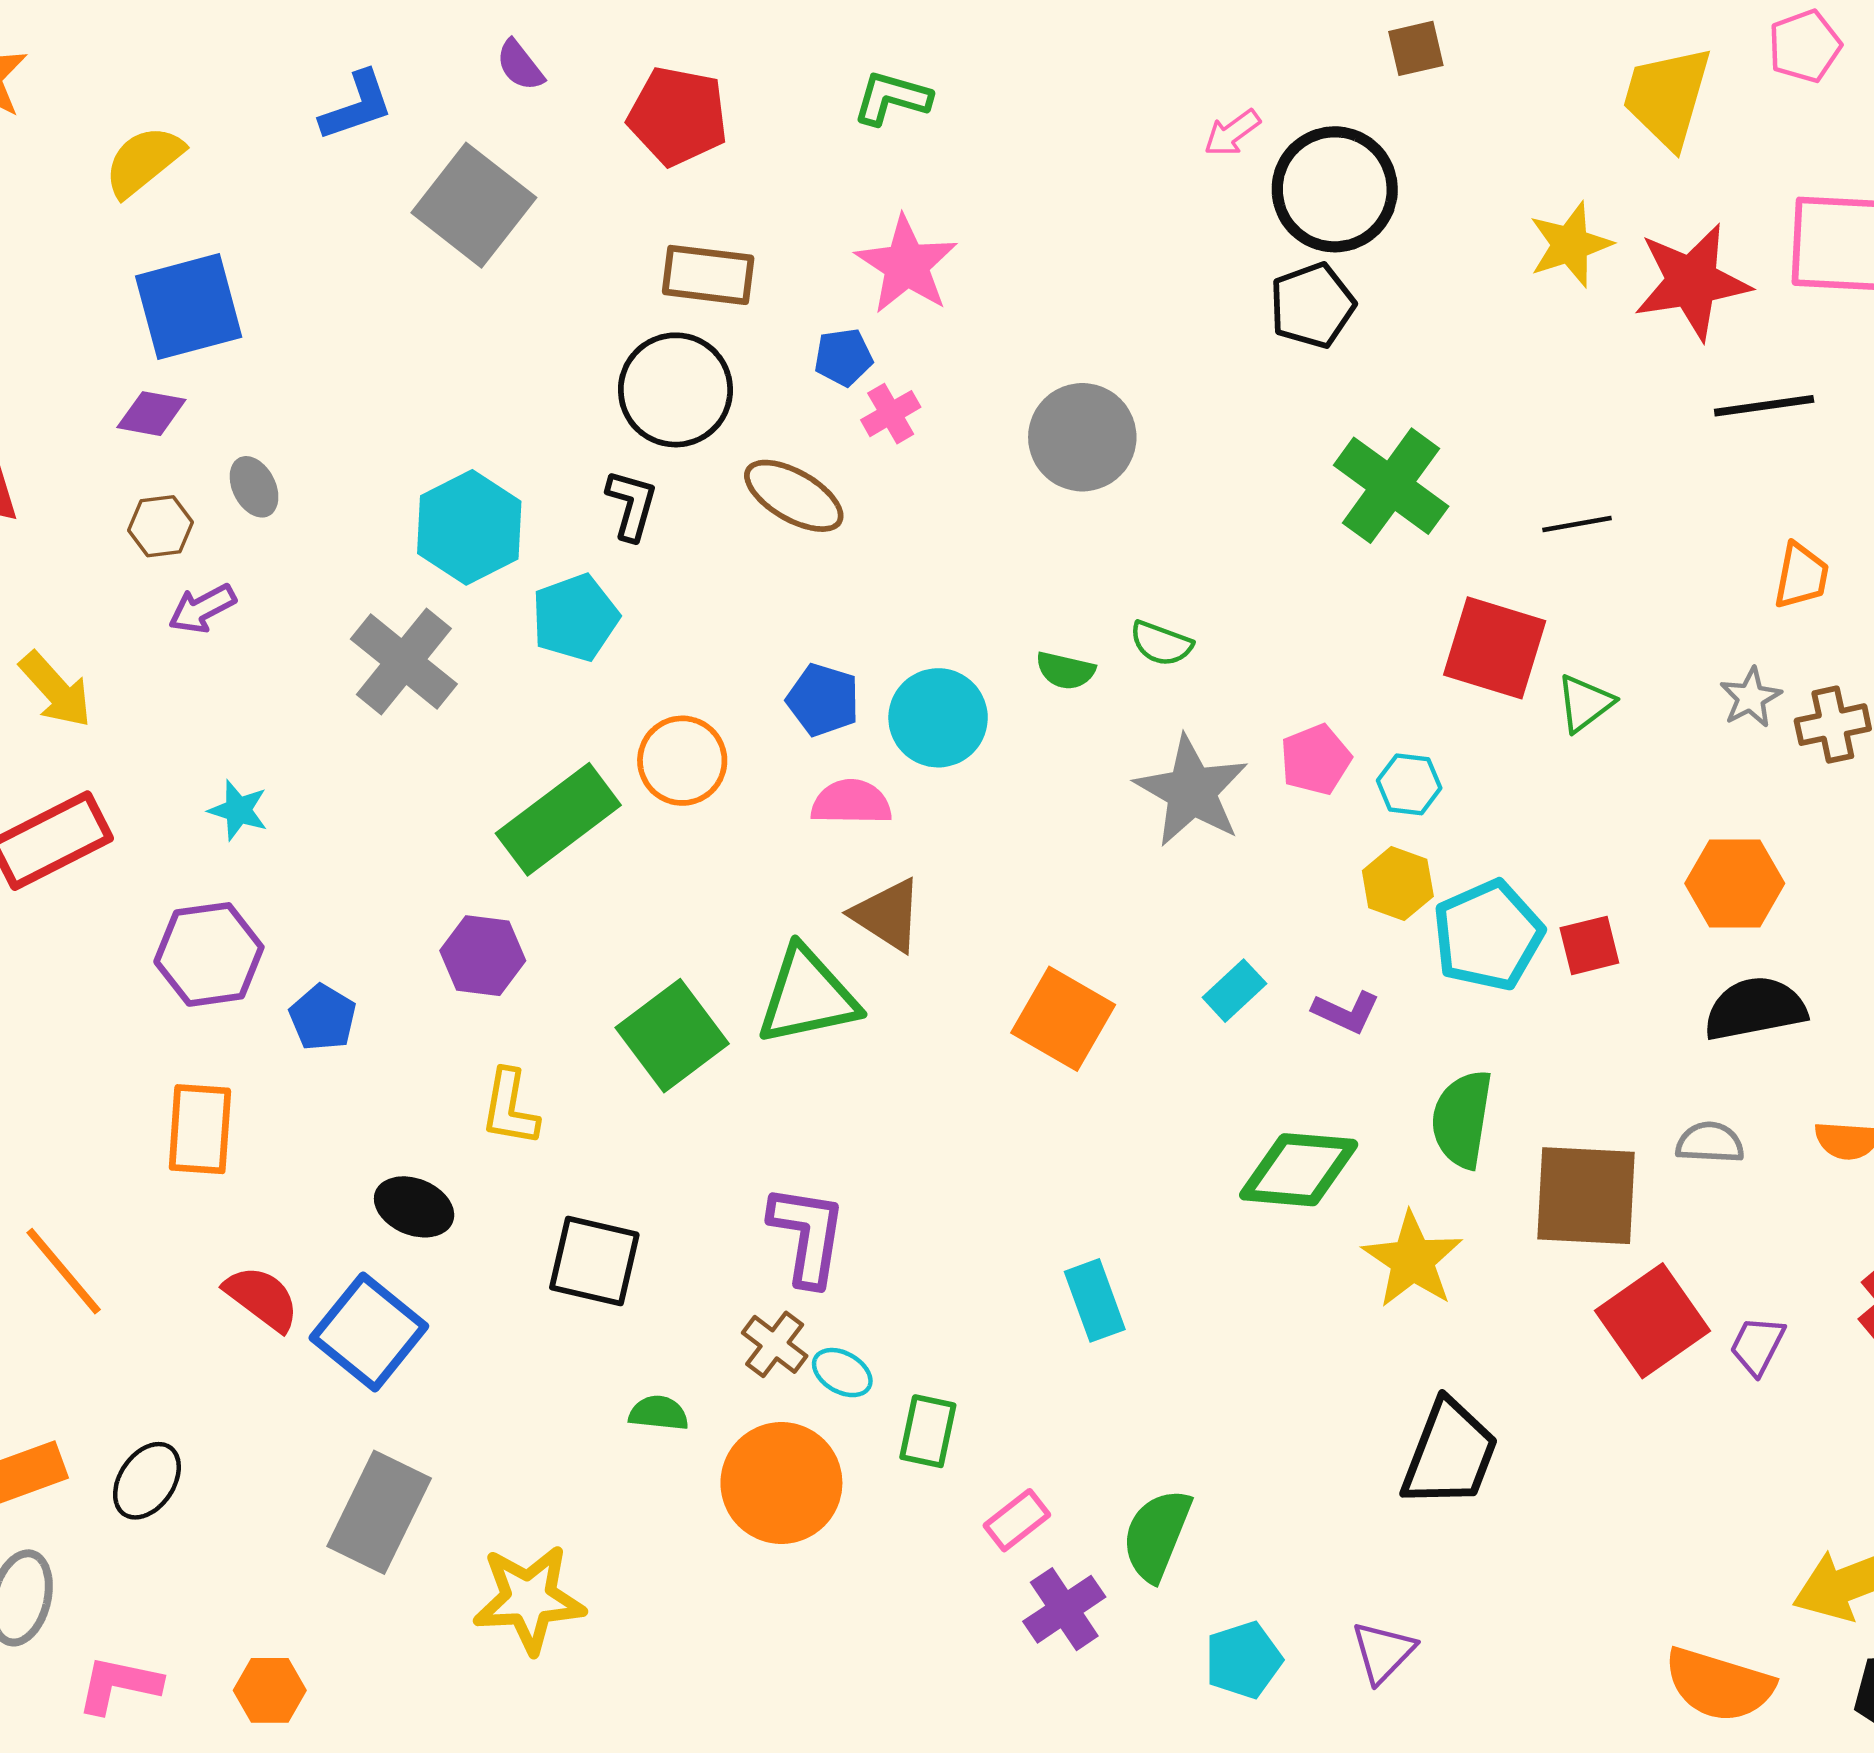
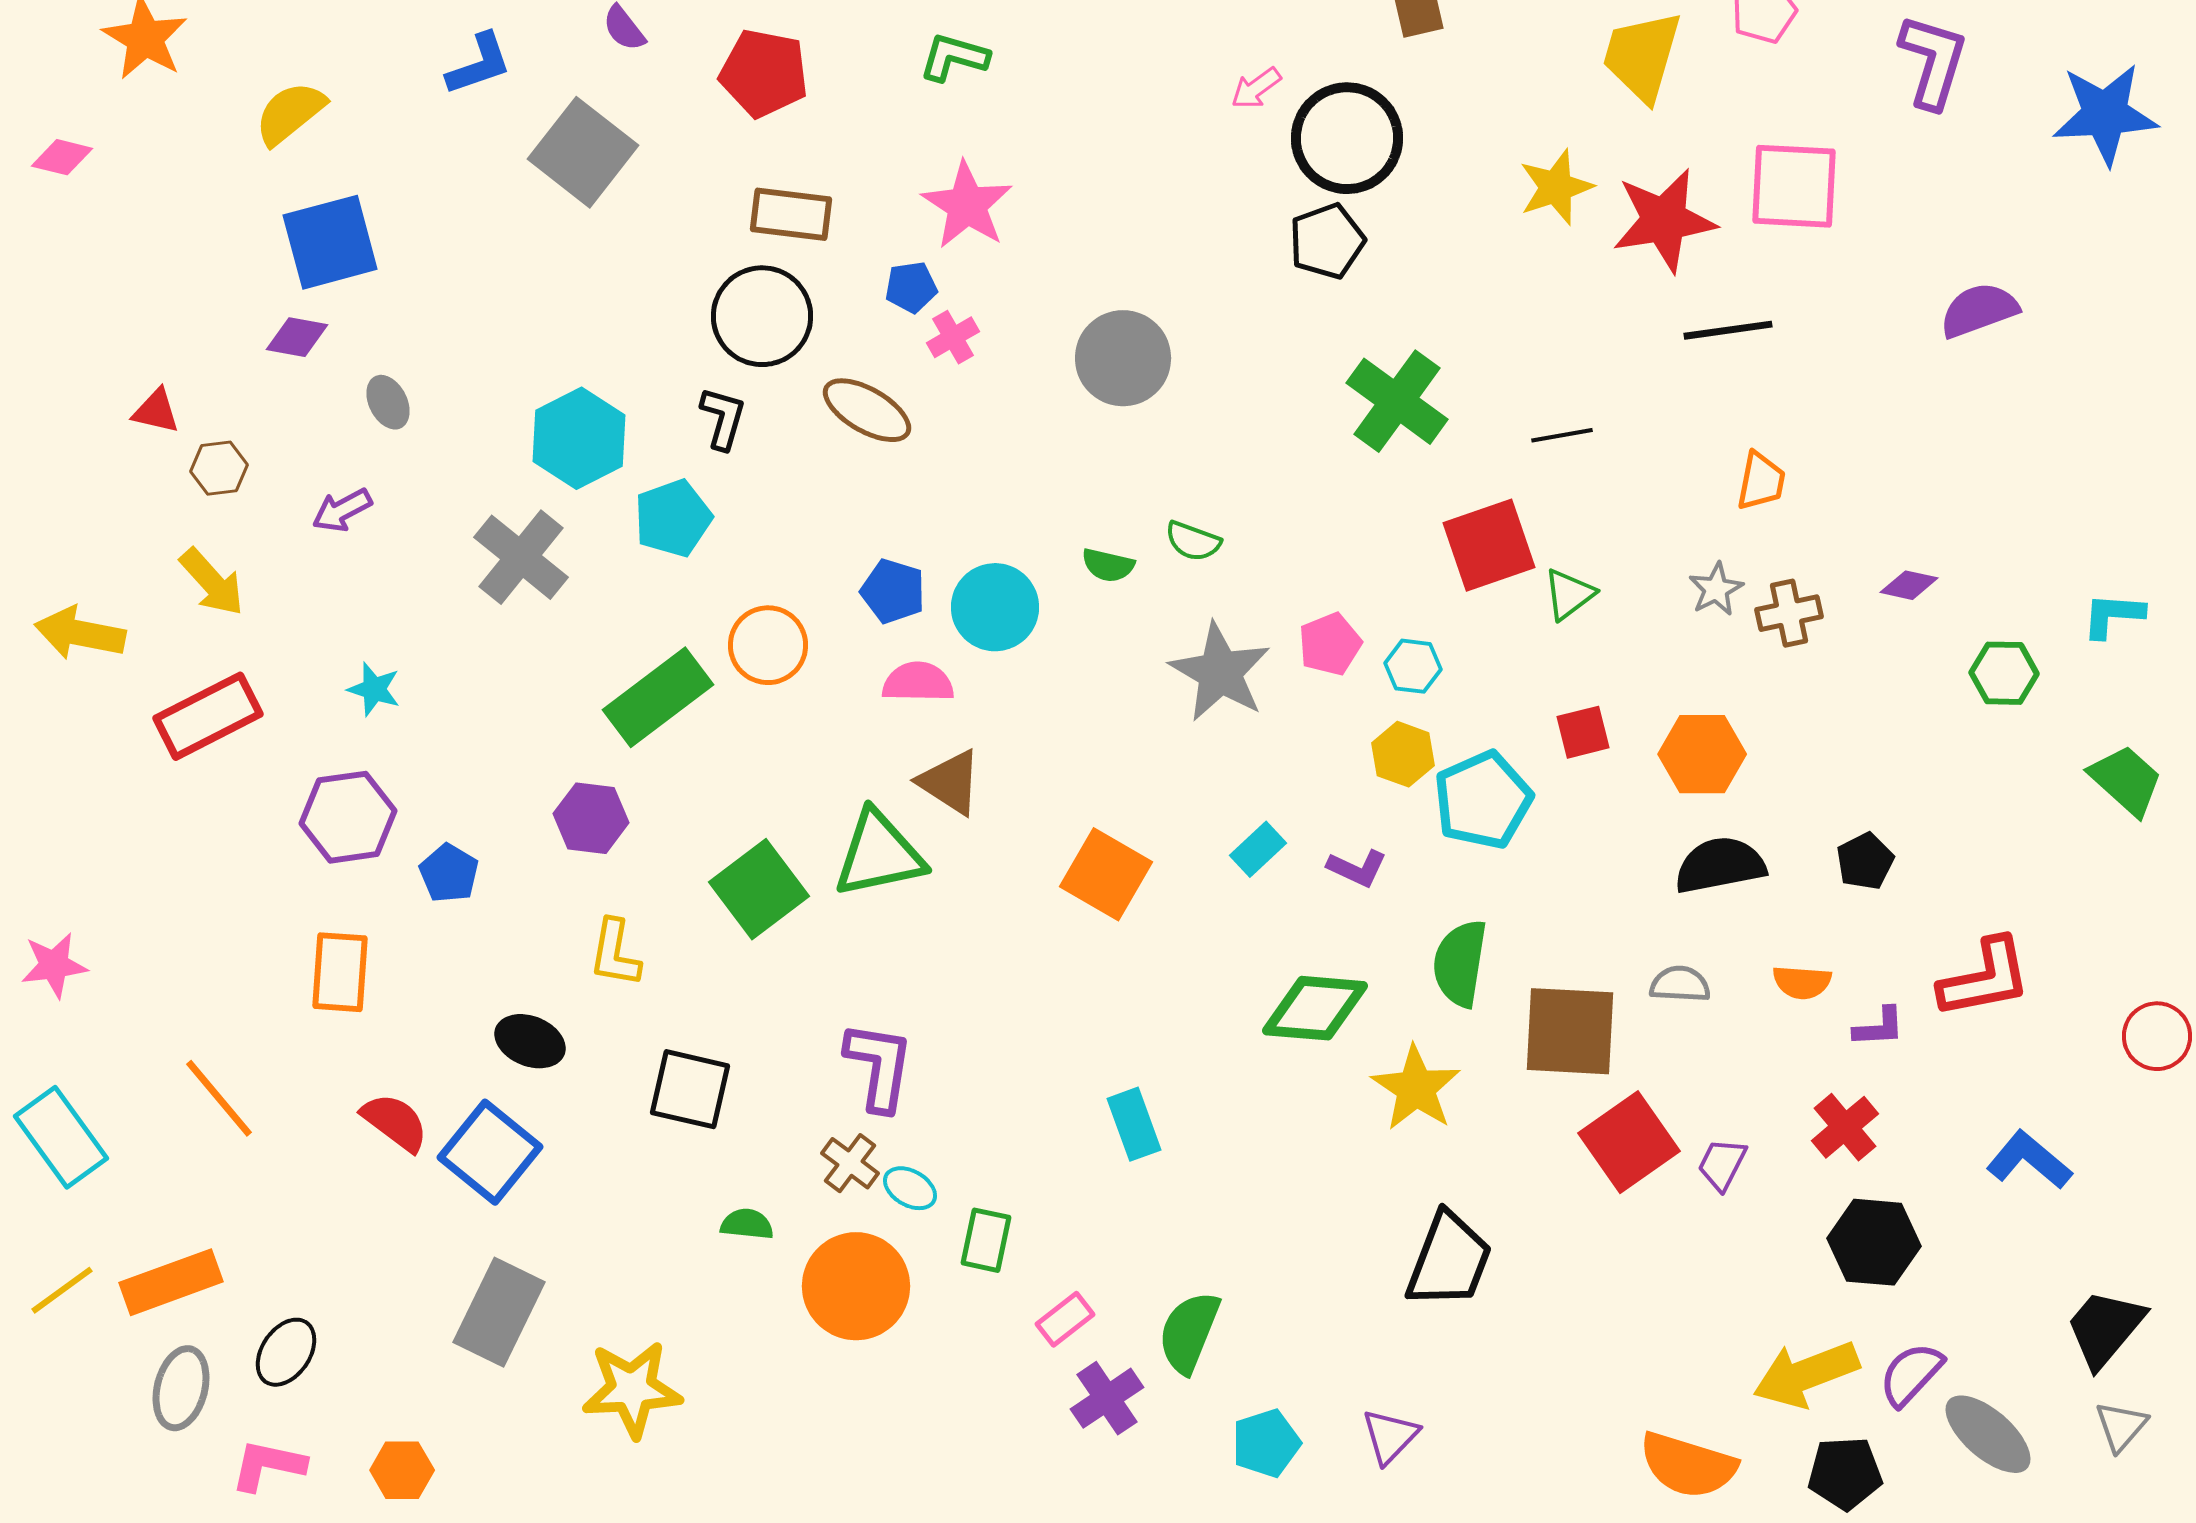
brown hexagon: (160, 526) -> (219, 468), moved
red square: (1495, 648) -> (1489, 545), turned -36
red square: (1589, 945) -> (1583, 732), moved
black ellipse: (147, 1481) -> (286, 1352), moved

